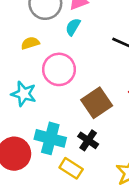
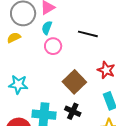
yellow semicircle: (30, 43) -> (14, 38), moved
pink circle: (59, 69) -> (53, 46), moved, size x0.7

